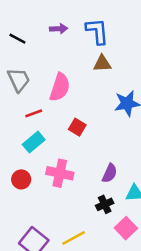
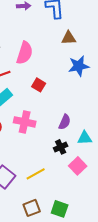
brown triangle: (102, 64) -> (69, 38), moved

